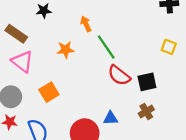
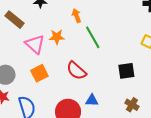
pink triangle: (22, 62) -> (35, 44), moved
red semicircle: (119, 75) -> (76, 71), moved
brown cross: (146, 111) -> (132, 105), moved, turned -32

